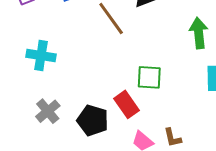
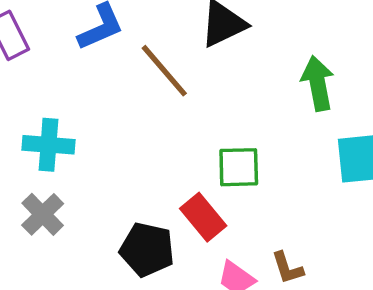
gray cross: (48, 111) -> (43, 214), moved

